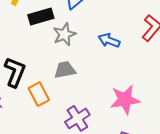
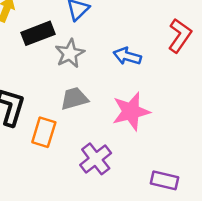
orange rectangle: (39, 94) -> (44, 132), turned 50
pink star: (125, 100) -> (131, 111), moved

